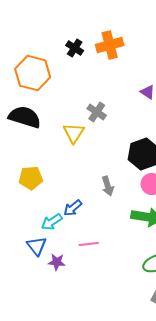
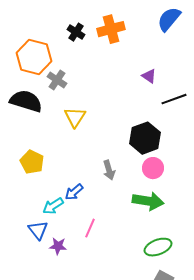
gray cross: (97, 112) -> (57, 80), moved
yellow pentagon: (31, 178) -> (32, 162), turned 30
pink line: (89, 244) -> (90, 228), turned -60

